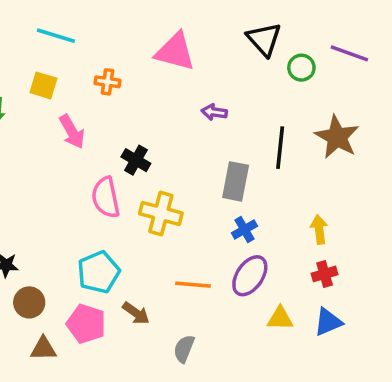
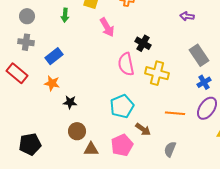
gray rectangle: (236, 181) -> (199, 55), turned -45
brown circle: (29, 302) -> (77, 131), moved
pink pentagon: (86, 324) -> (122, 145), moved, turned 30

